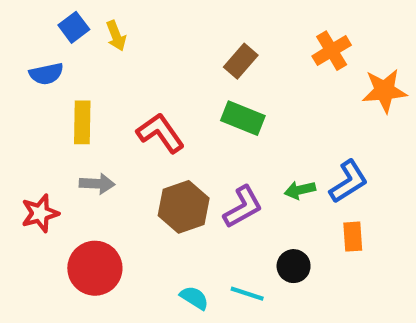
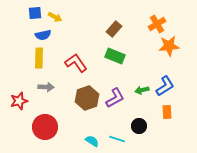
blue square: (74, 27) -> (35, 13), turned 32
yellow arrow: (116, 36) -> (55, 17), turned -40
blue semicircle: (46, 74) -> (43, 35), moved
orange star: (384, 91) -> (169, 46), moved

